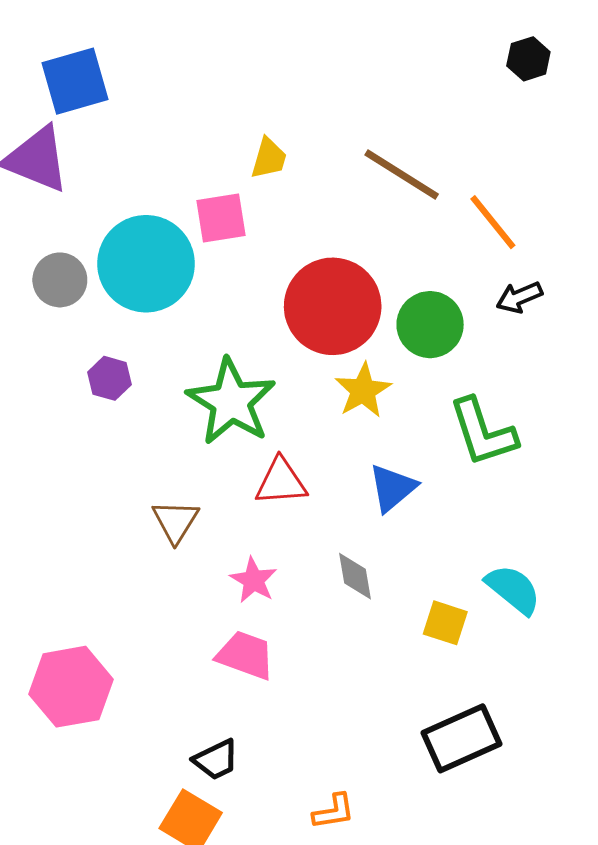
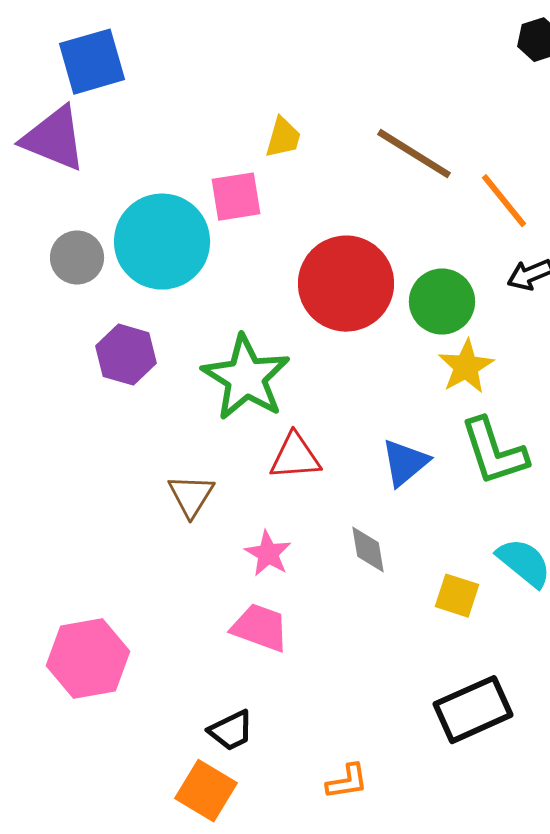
purple hexagon: (110, 378) -> (126, 355), size x1.4
yellow star: (363, 391) -> (466, 367), moved
green L-shape: (483, 432) -> (494, 452), moved

